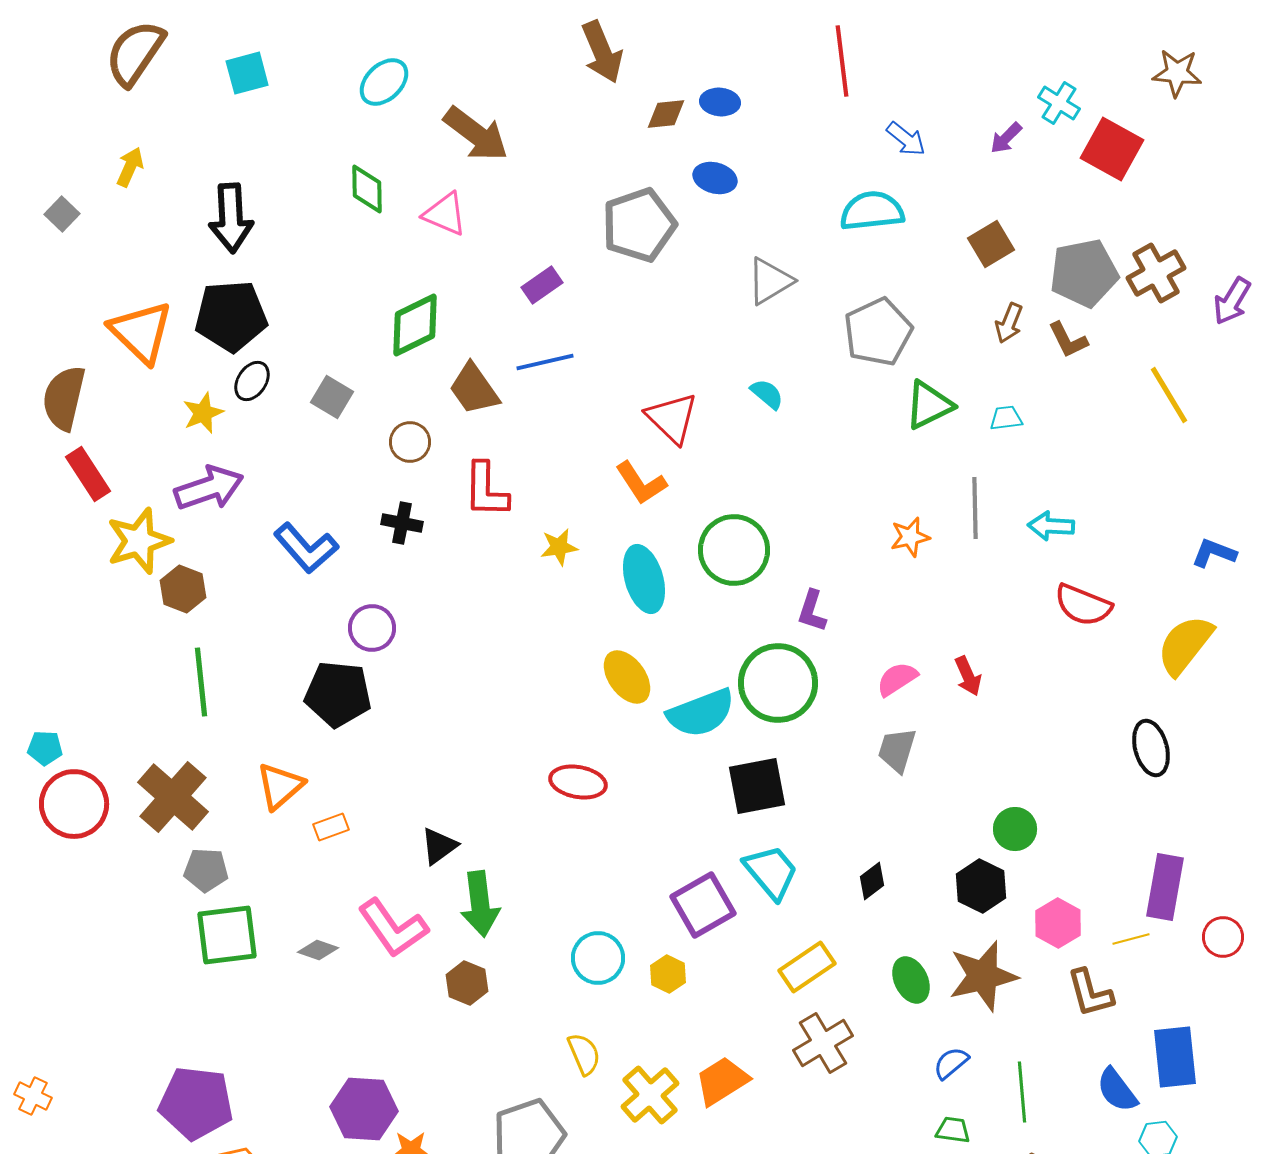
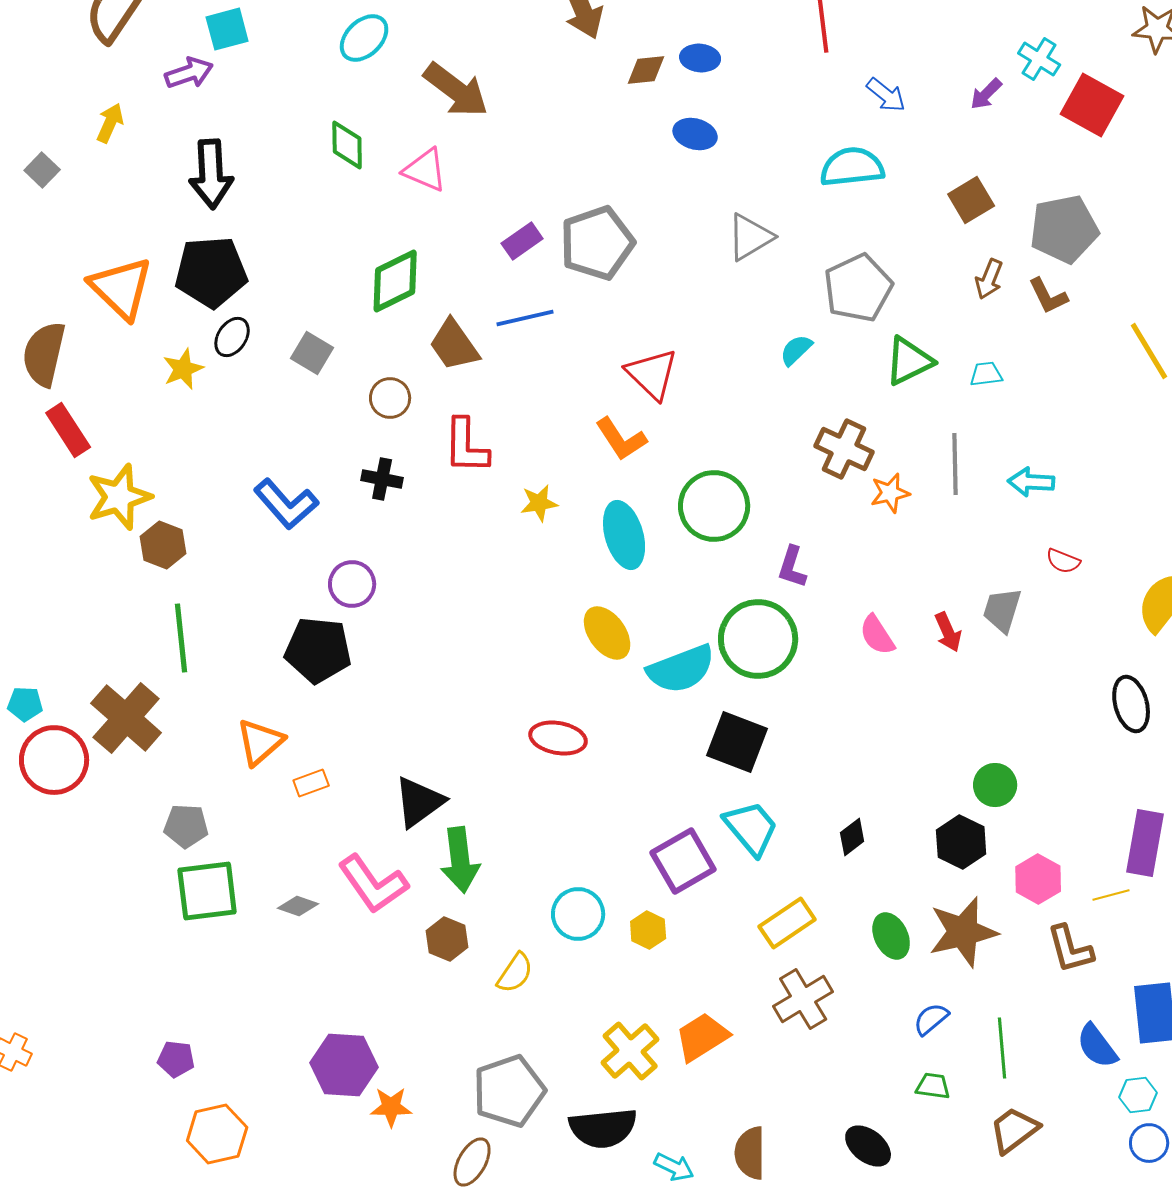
gray pentagon: (639, 225) -> (597, 243), moved
brown cross: (1156, 273) -> (844, 449), moved, turned -36
cyan semicircle: (767, 394) -> (796, 350), moved, turned -84
purple arrow: (209, 488) -> (189, 73), moved, size x0.7
red semicircle: (1083, 605) -> (1063, 561), size x0.6
pink semicircle: (897, 679) -> (877, 635), turned -90
gray trapezoid: (897, 750) -> (1002, 610), moved
black square: (757, 786) -> (737, 742), turned 32
brown cross: (173, 797) -> (126, 718), moved
black triangle: (439, 846) -> (419, 802), size x1.4
yellow semicircle: (584, 1054) -> (515, 973), moved, turned 57
purple pentagon: (196, 1103) -> (176, 1059), size x0.5

